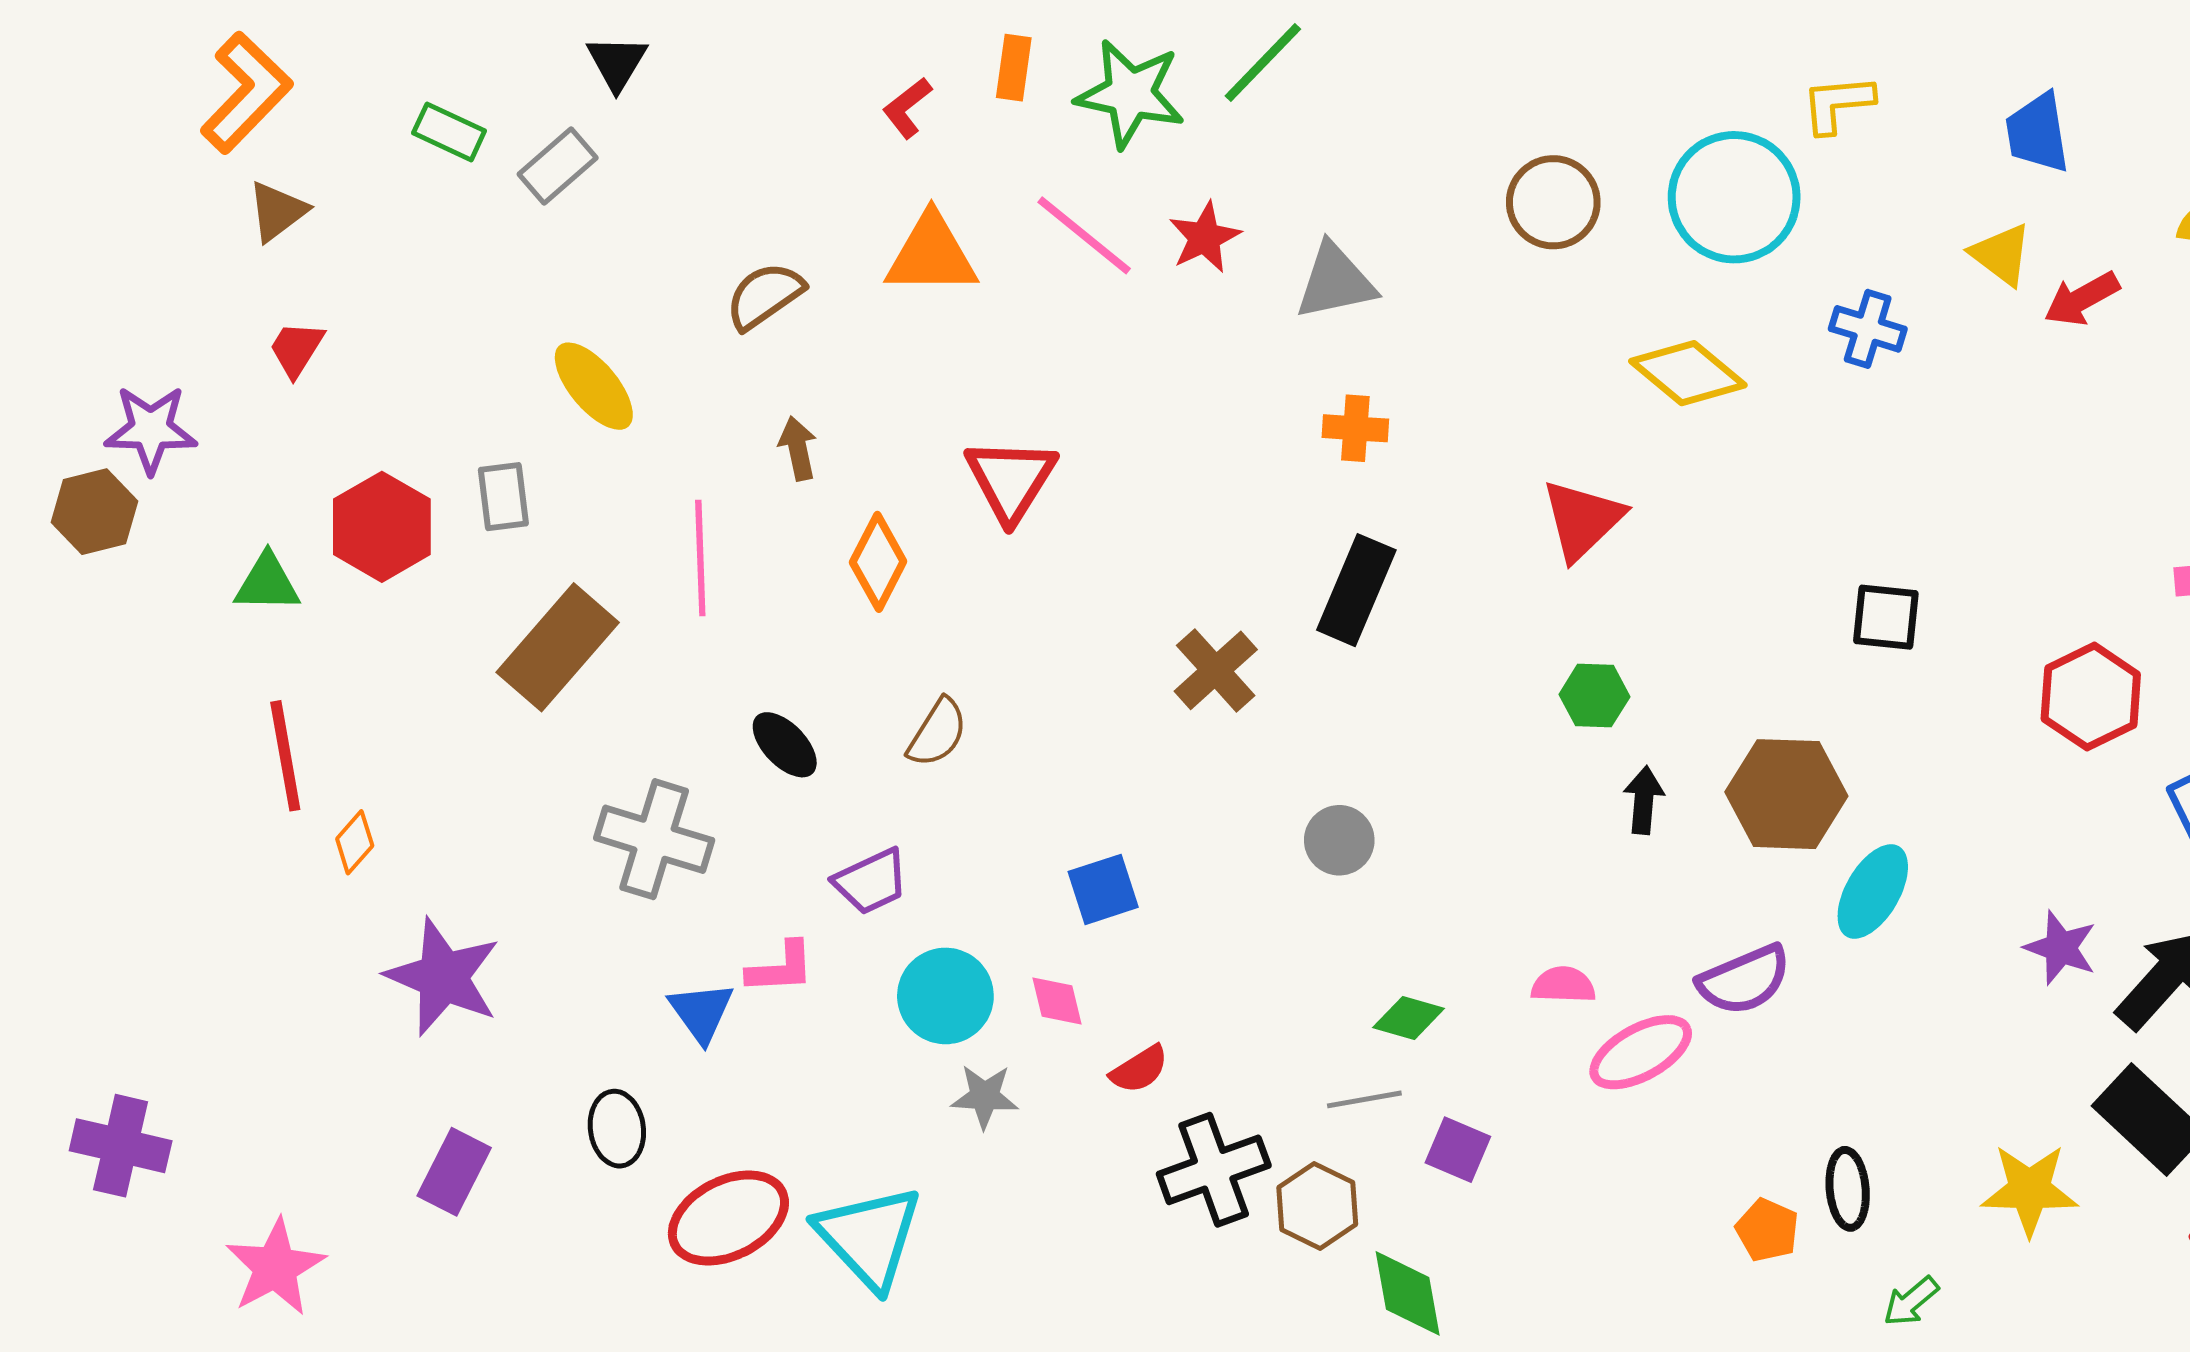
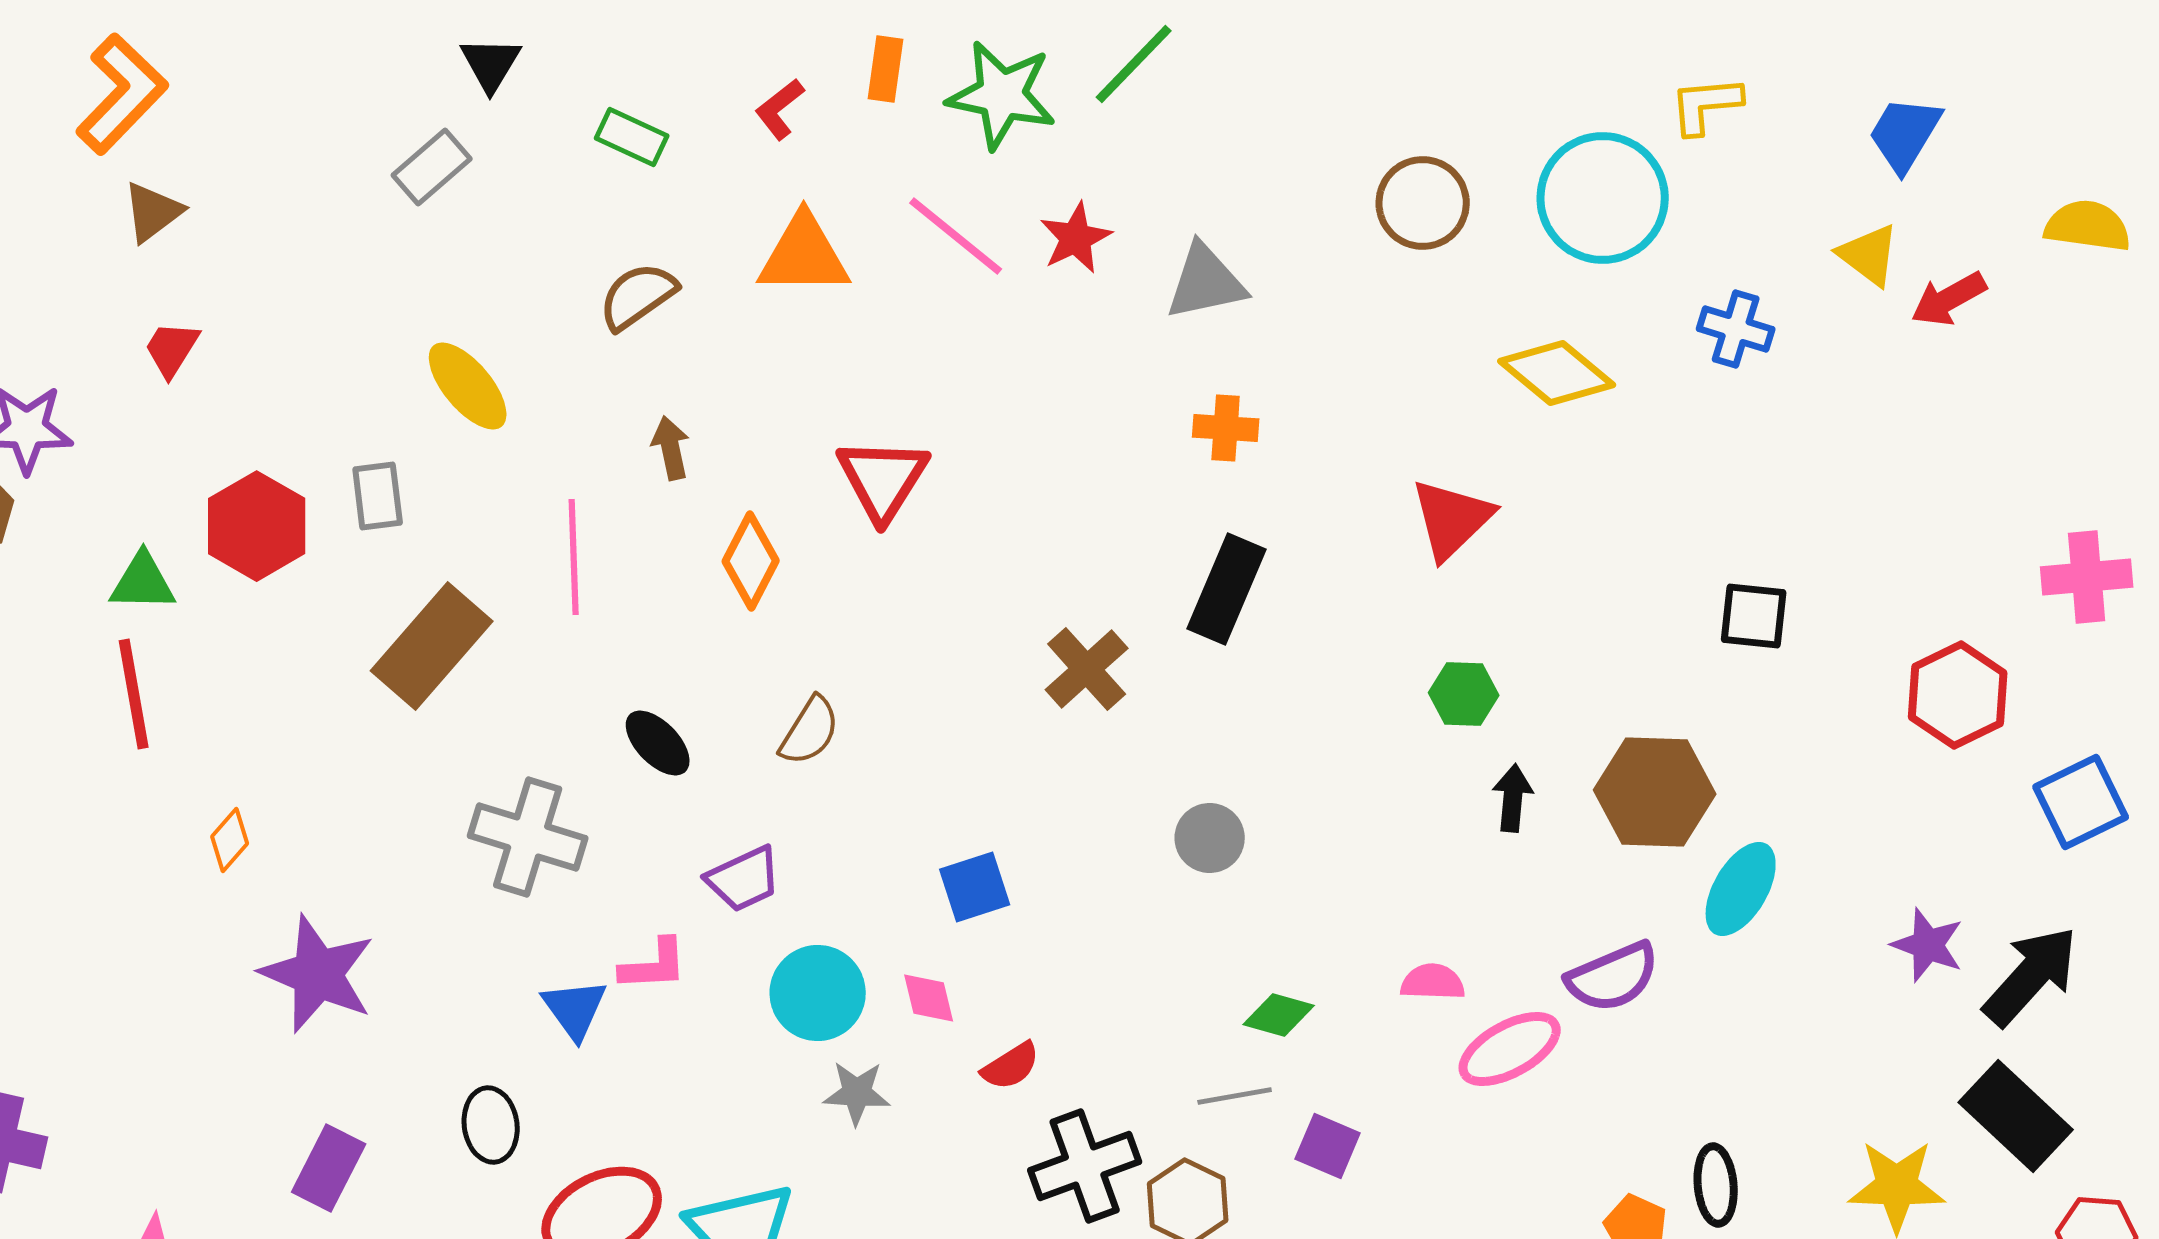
green rectangle: (449, 132) -> (632, 137), moved
blue trapezoid: (2038, 133) -> (1905, 134), turned 40
red line: (285, 756) -> (134, 694), moved

